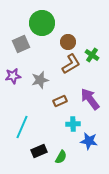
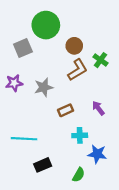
purple arrow: (90, 99) -> (98, 108), size x0.6
cyan line: (22, 127) -> (24, 139), turned 70
green semicircle: (61, 157) -> (79, 175), moved

